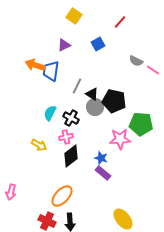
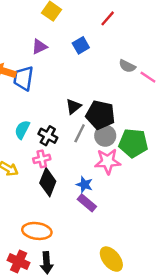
gray line: (77, 86) -> (80, 133), moved
black triangle: (92, 94) -> (73, 106), turned 48
gray circle: (95, 107) -> (105, 136), moved
black diamond: (71, 156) -> (48, 182), turned -30
orange ellipse: (62, 196) -> (37, 231), turned 55

